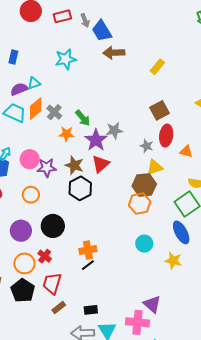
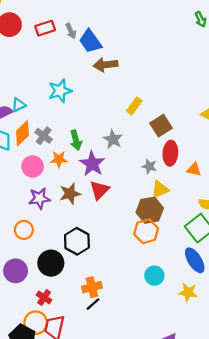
cyan star: (66, 59) -> (60, 91), moved
yellow rectangle: (157, 67) -> (134, 106), moved
green arrow: (83, 118) -> (76, 140), turned 30
gray star: (114, 130) -> (113, 139), moved, turned -30
pink circle: (30, 159) -> (33, 166), moved
brown star: (74, 165) -> (70, 194), turned -30
black hexagon: (80, 188) -> (77, 241), moved
orange circle: (24, 263) -> (36, 323), moved

